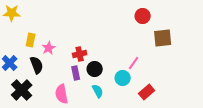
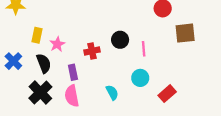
pink line: (134, 63) -> (144, 49), moved, turned -40
black circle: (95, 69) -> (120, 40), moved
purple rectangle: (76, 73) -> (73, 72), moved
black cross: (22, 90) -> (40, 92), moved

